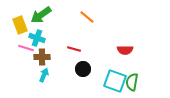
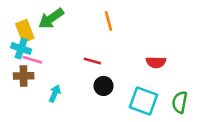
orange line: (87, 17) -> (108, 21), turned 35
cyan cross: (37, 38) -> (21, 49), moved
brown cross: (42, 57) -> (24, 76), moved
green semicircle: (132, 82) -> (180, 102), moved

